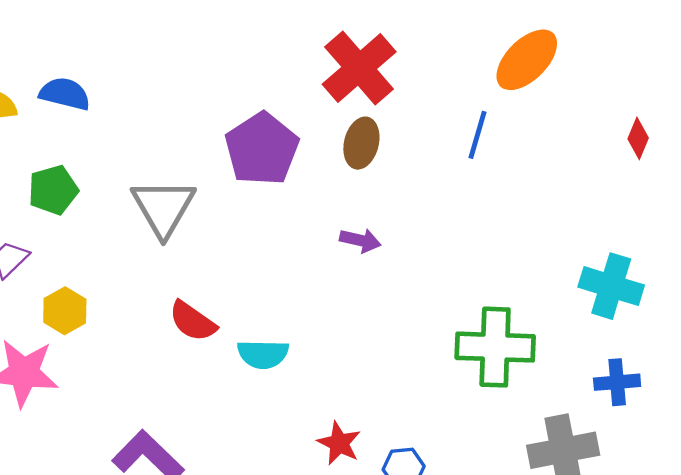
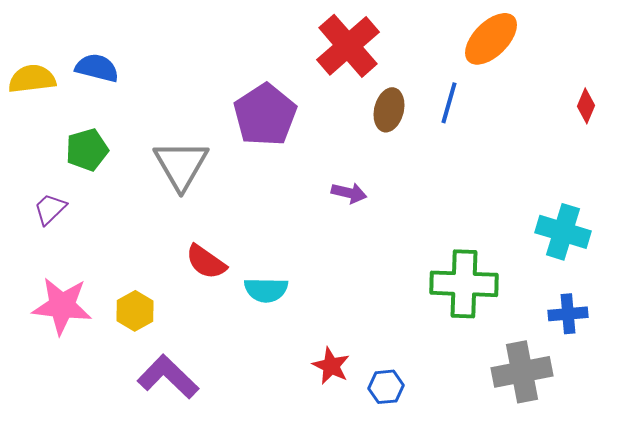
brown ellipse: (361, 143) -> (389, 110), moved
yellow hexagon: (65, 311) -> (135, 311), moved

